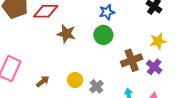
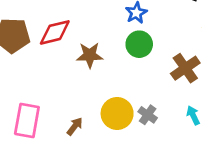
yellow circle: (75, 80) -> (117, 113), size x1.5

